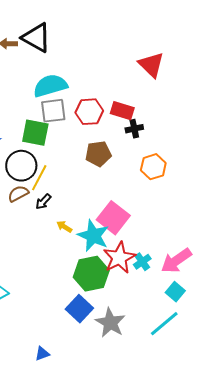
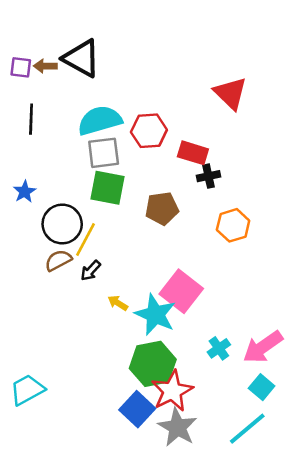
red hexagon: (89, 112) -> (149, 131), moved
green square: (35, 133) -> (107, 188), moved
red star: (119, 258) -> (172, 391), moved

